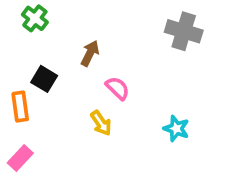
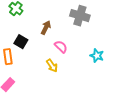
gray cross: (184, 31) -> (80, 16), moved
cyan star: (176, 129) -> (97, 56), moved

